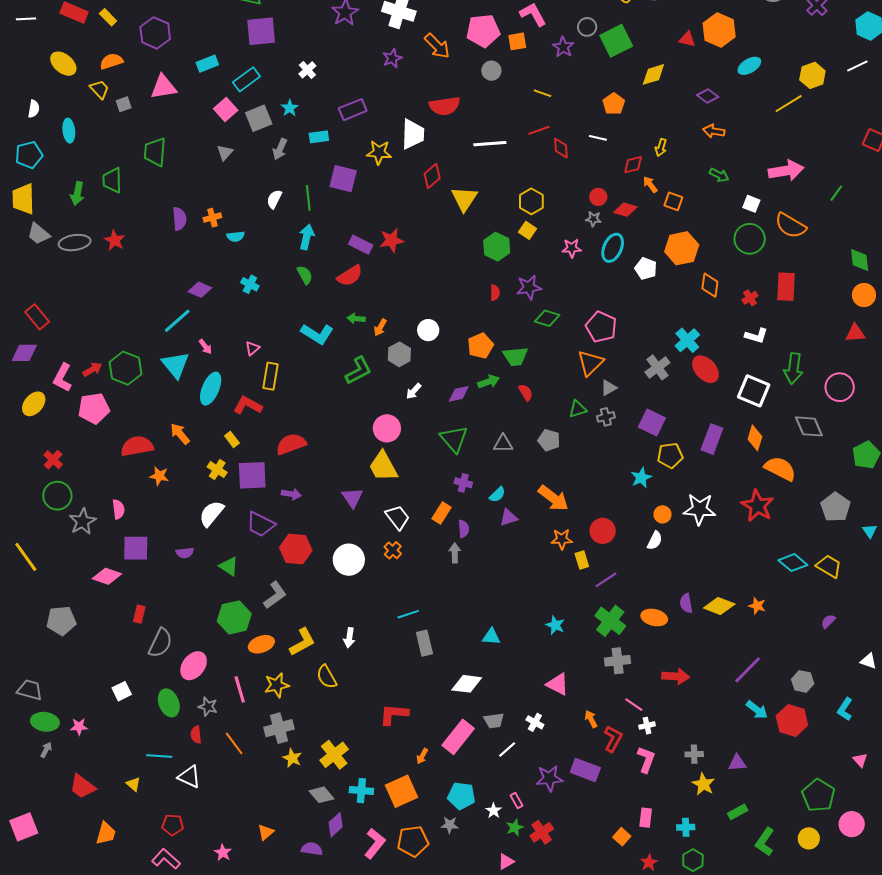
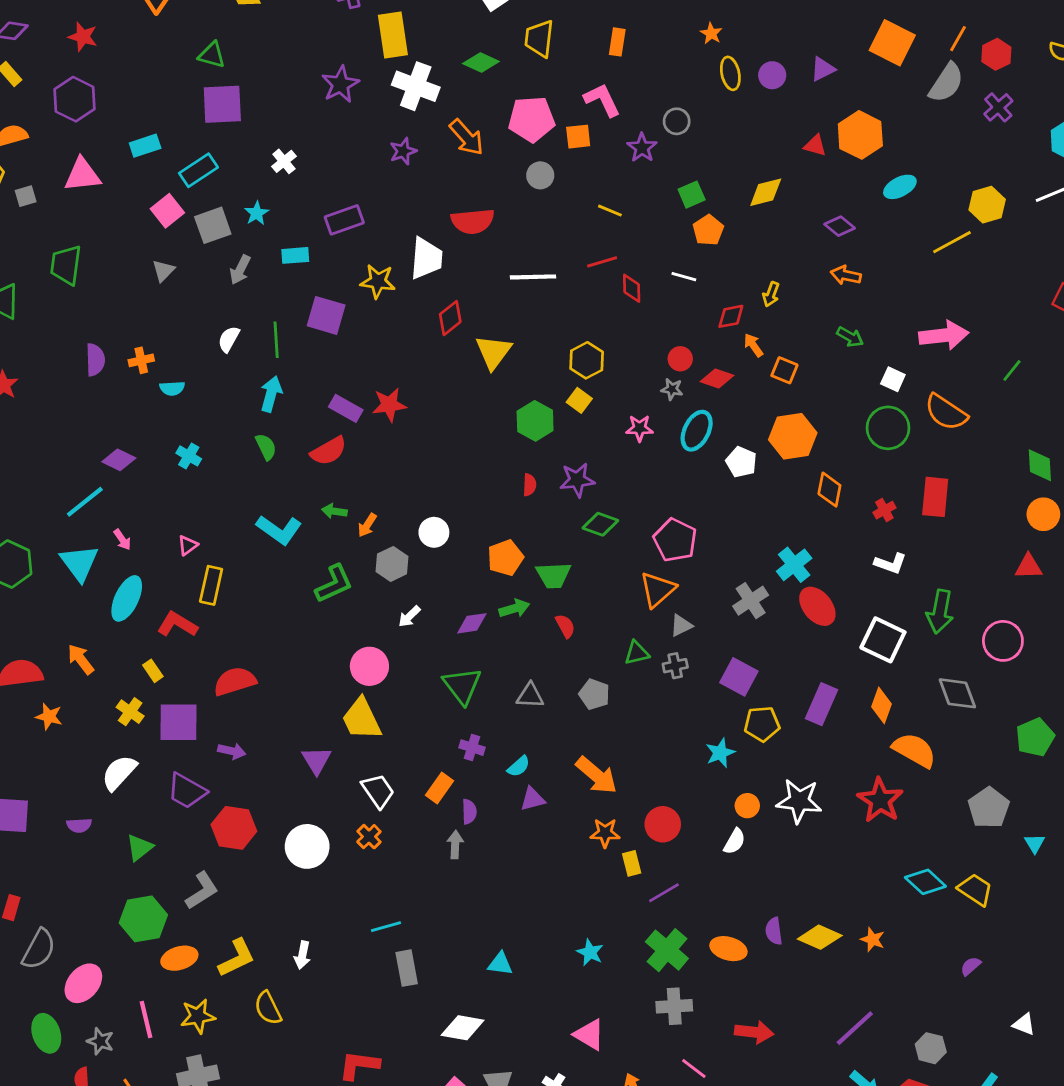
green square: (616, 41) -> (692, 195), moved, size x0.6
green triangle: (229, 566) -> (140, 848), turned 45

